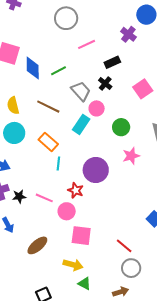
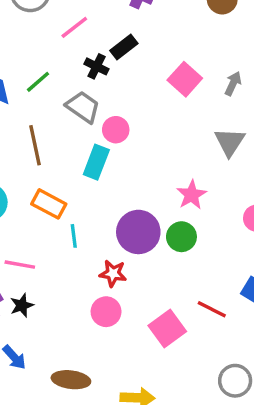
black cross: (105, 83) -> (97, 66), moved
brown line: (48, 107) -> (35, 145), turned 65
green circle: (121, 127) -> (181, 237), moved
pink line: (44, 198) -> (20, 265), moved
pink square: (81, 236) -> (167, 329), moved, turned -30
brown ellipse: (37, 245) -> (71, 380), turned 60
red line: (124, 246) -> (212, 309), moved

